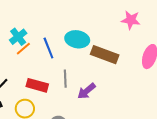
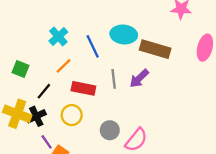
orange line: (23, 49) -> (64, 66), moved
purple arrow: (86, 91) -> (139, 78), moved

